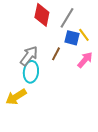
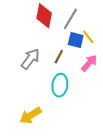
cyan ellipse: (31, 72) -> (60, 85), moved
yellow arrow: (16, 97) -> (30, 116), moved

